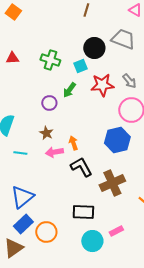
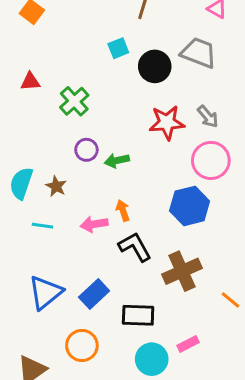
green cross: (50, 60) -> (74, 101), moved, turned 30
cyan square: (80, 66) -> (118, 48), moved
green arrow: (69, 90) -> (117, 160), moved, turned 42
brown star: (46, 133) -> (56, 186), moved
blue rectangle: (23, 224) -> (94, 294), moved

